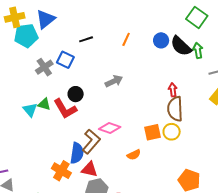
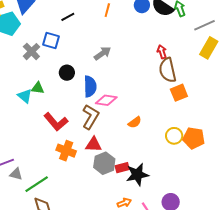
red L-shape: (65, 109) -> (56, 122), moved
orange square: (152, 132) -> (179, 93), moved
yellow circle: (172, 132) -> (174, 136), moved
blue semicircle: (77, 153) -> (90, 86), moved

